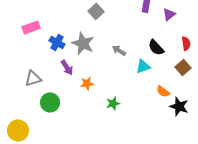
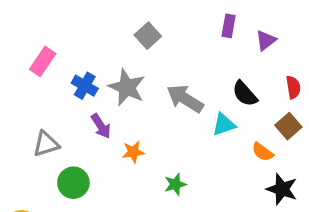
pink rectangle: (31, 27) -> (43, 61), turned -36
gray arrow: (119, 50) -> (185, 99), size x1.6
orange semicircle: (163, 91) -> (263, 152), moved

